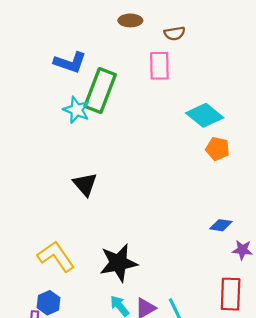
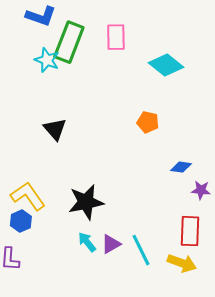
pink rectangle: (159, 66) -> (116, 37), moved
orange pentagon: (218, 149) -> (148, 122), moved
blue hexagon: (48, 303) -> (21, 221), moved

